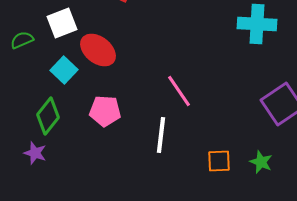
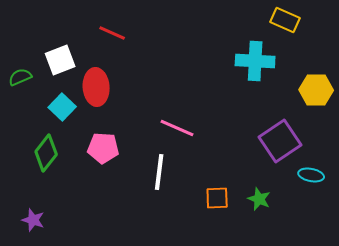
red ellipse: (98, 50) -> (96, 87), turned 48
pink line: (179, 91) -> (177, 128), turned -32
purple star: (35, 153) -> (33, 220), moved

